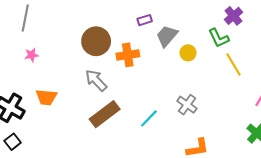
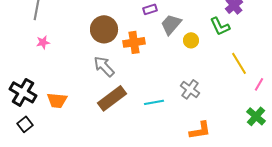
yellow line: (233, 64) -> (239, 63), moved
orange trapezoid: (46, 97) -> (57, 100), moved
cyan line: (149, 118) -> (154, 102), turned 36

